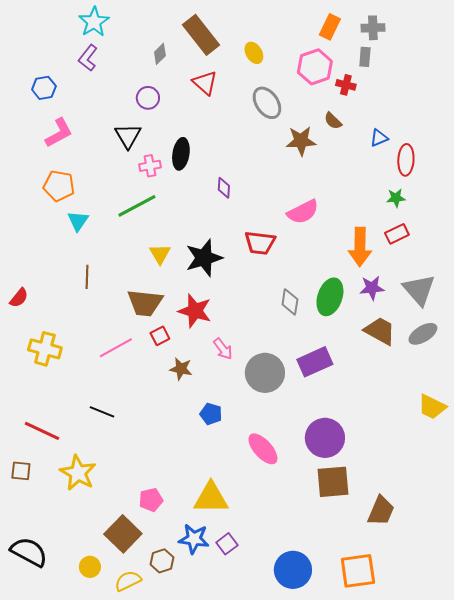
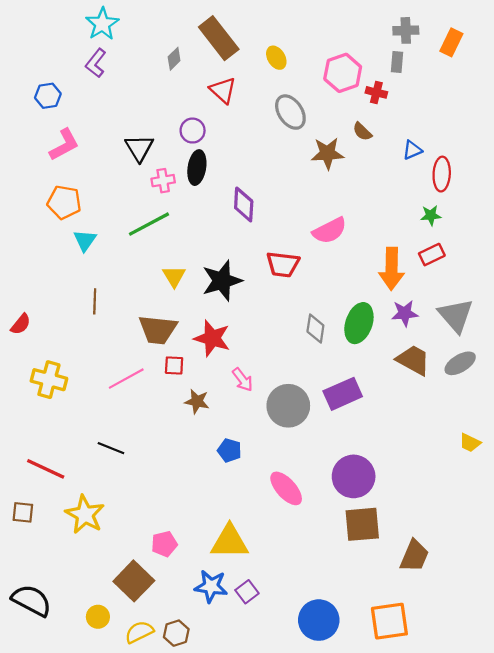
orange rectangle: (330, 27) -> (451, 42), moved
purple circle: (148, 98) -> (193, 131), moved
purple diamond: (224, 188) -> (244, 205), size x1.5
red square: (160, 336) -> (174, 365), turned 30
yellow trapezoid: (432, 407) -> (470, 443), size x0.7
brown hexagon: (162, 561) -> (176, 633), moved

